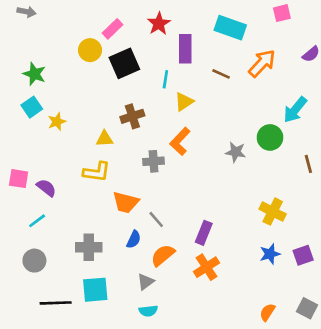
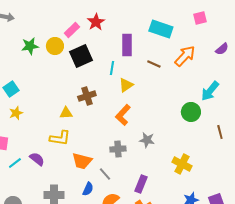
red star: (159, 24) -> (96, 22), moved
green star: (34, 74) -> (30, 46), moved, turned -30
yellow star: (57, 122) -> (16, 113), moved
gray star: (236, 152) -> (147, 140), moved
gray cross: (154, 161) -> (118, 149), moved
purple semicircle: (46, 188) -> (37, 159), moved
yellow cross: (273, 212) -> (182, 164), moved
cyan line: (37, 221) -> (15, 163), moved

